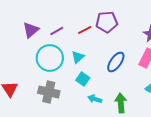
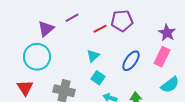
purple line: (57, 31) -> (72, 18), moved
cyan circle: (50, 58) -> (37, 57), moved

